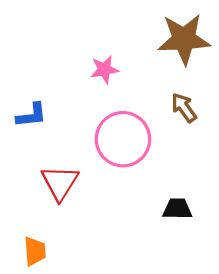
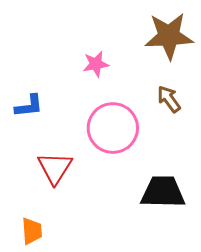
black trapezoid: (177, 209) -> (163, 192), size x1.6

